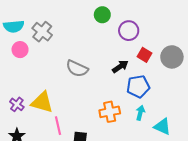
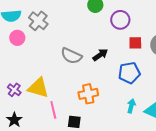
red square: (145, 55) -> (135, 43), turned -32
black arrow: (120, 66) -> (100, 55), moved
orange cross: (110, 112) -> (88, 94), moved
cyan arrow: (140, 113) -> (131, 106), moved

